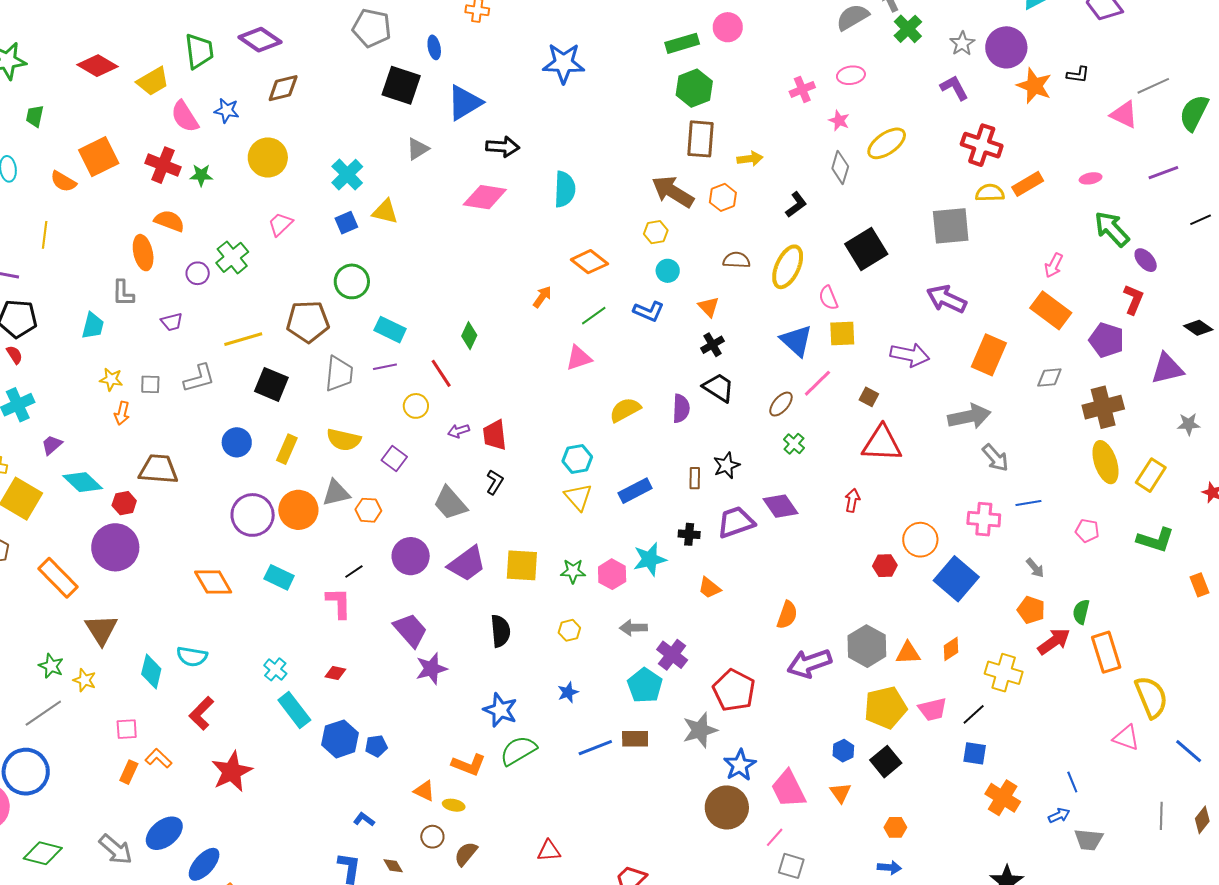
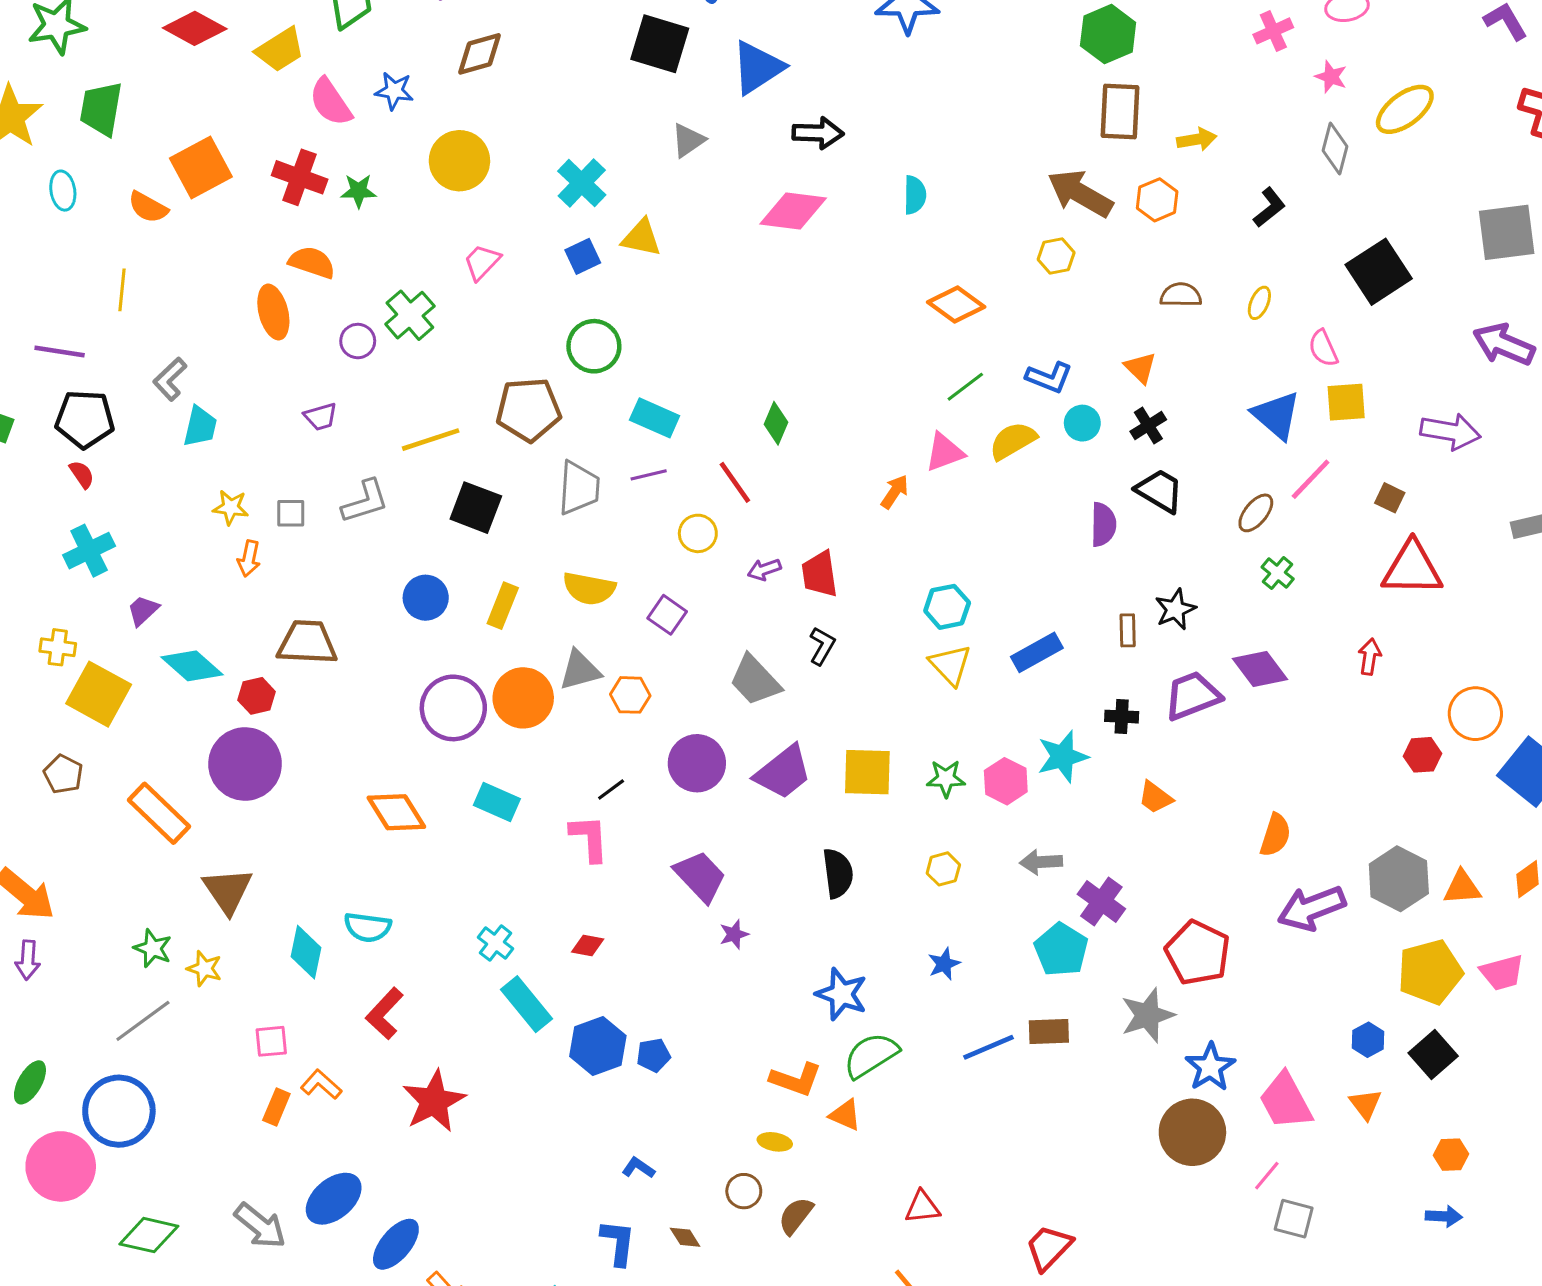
green trapezoid: (35, 116) -> (101, 109), size x1.6
cyan semicircle: (565, 189) -> (915, 195), size x0.7
yellow ellipse: (788, 267) -> (1259, 303), size x0.5
cyan circle: (668, 271) -> (1082, 423), moved
gray L-shape: (123, 293) -> (170, 379), moved, turned 48
orange arrow: (542, 297) -> (895, 492), moved
yellow semicircle: (625, 410) -> (1013, 441), moved
purple star: (431, 669) -> (734, 934), size x0.6
orange triangle: (424, 791) -> (845, 1115), moved

